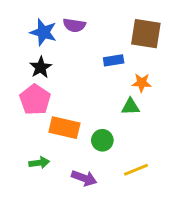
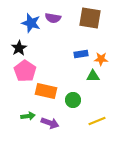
brown square: (146, 34) -> (90, 18), moved
blue rectangle: (114, 60) -> (81, 54), moved
black star: (41, 67) -> (19, 48), moved
purple arrow: (84, 178) -> (50, 123), moved

